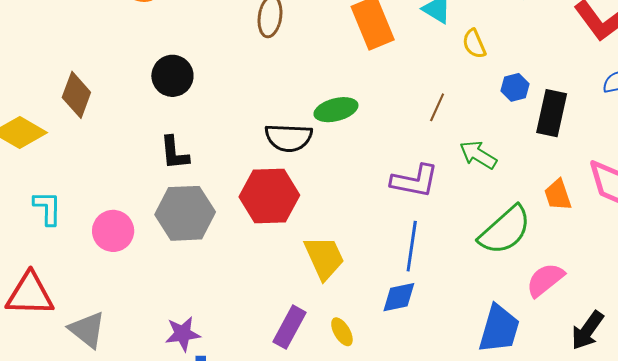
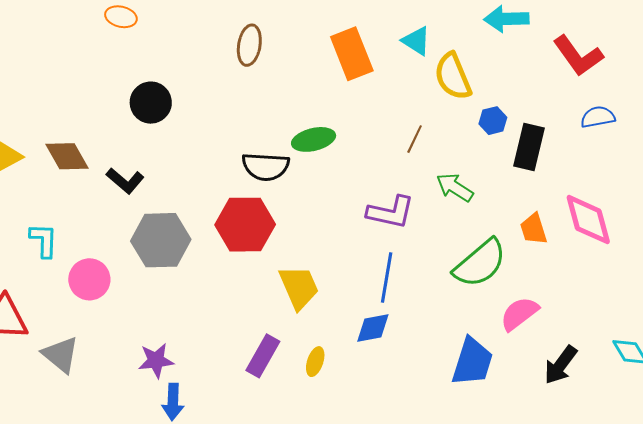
yellow semicircle: (474, 44) -> (453, 76), size x1.6
brown diamond: (76, 95) -> (67, 156), moved, turned -51
black L-shape: (174, 153) -> (125, 181), moved, turned -45
cyan L-shape: (47, 208) -> (44, 240), moved
pink circle: (113, 231) -> (89, 279), moved
yellow ellipse: (342, 332) -> (315, 362), turned 48

